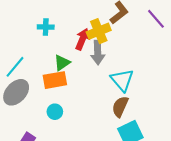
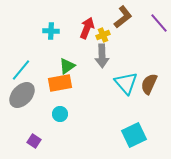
yellow cross: (99, 31) -> (103, 35), size x0.6
red arrow: (82, 39) -> (87, 28), moved
brown semicircle: (120, 107) -> (149, 84), moved

